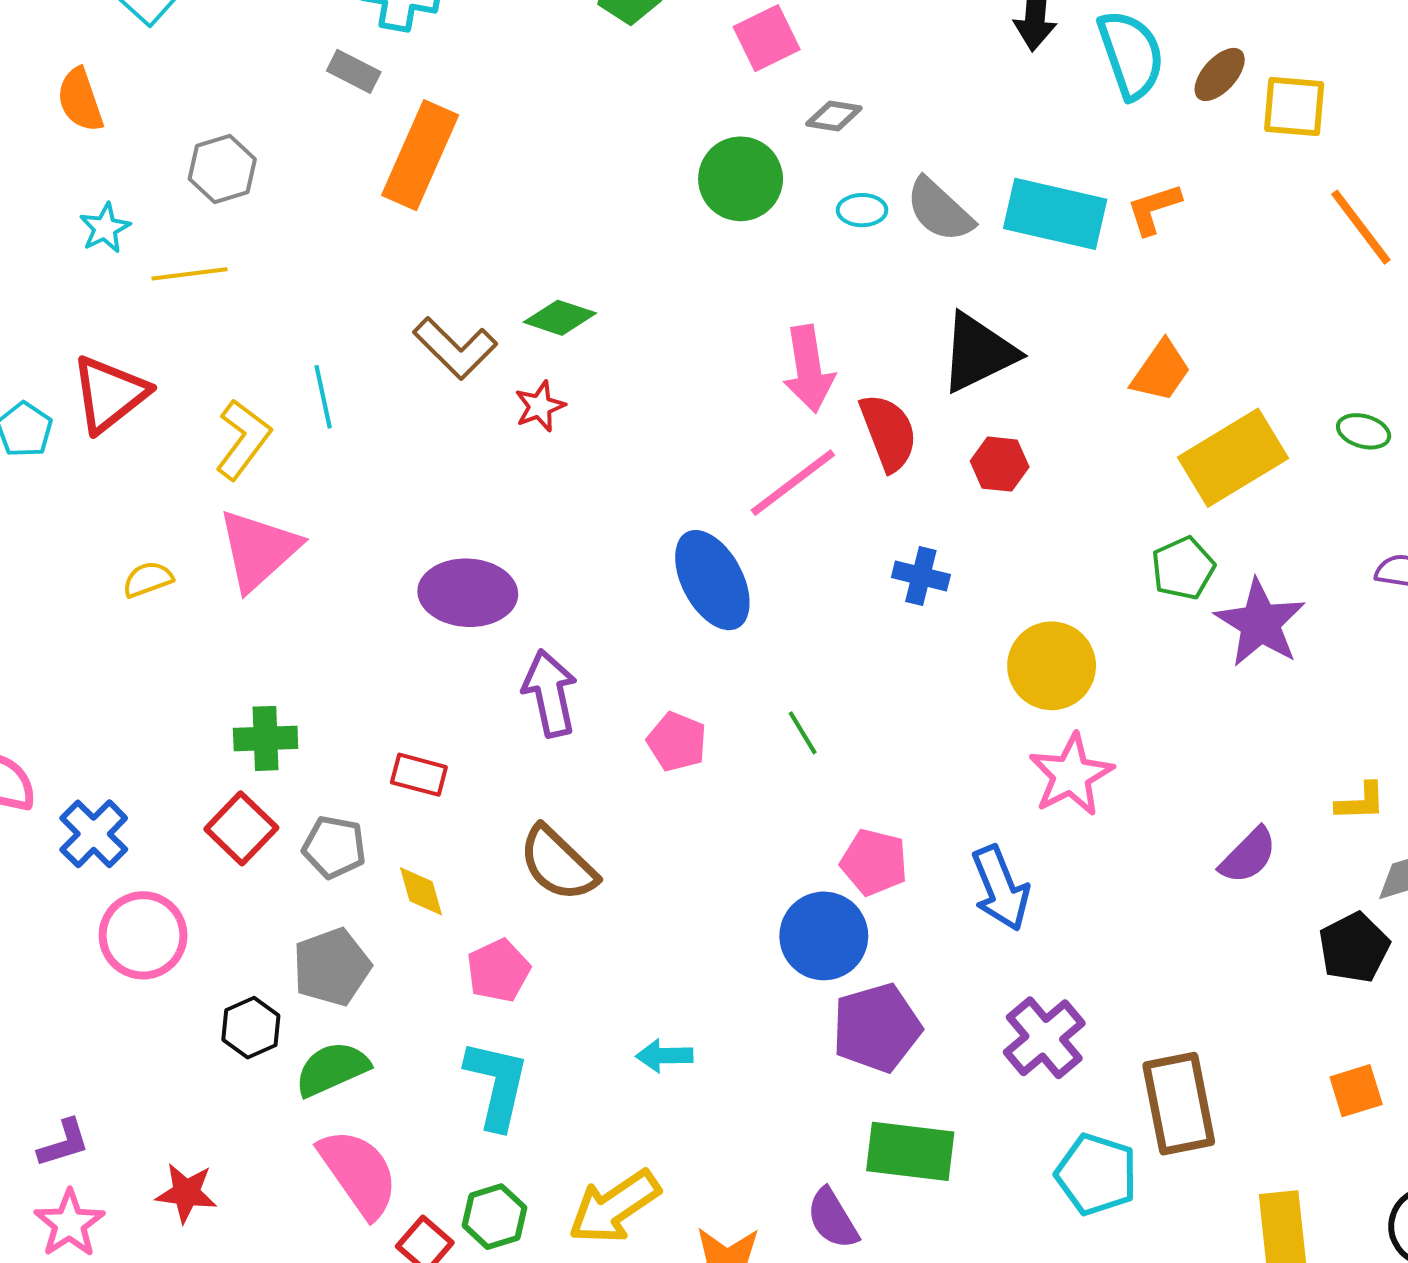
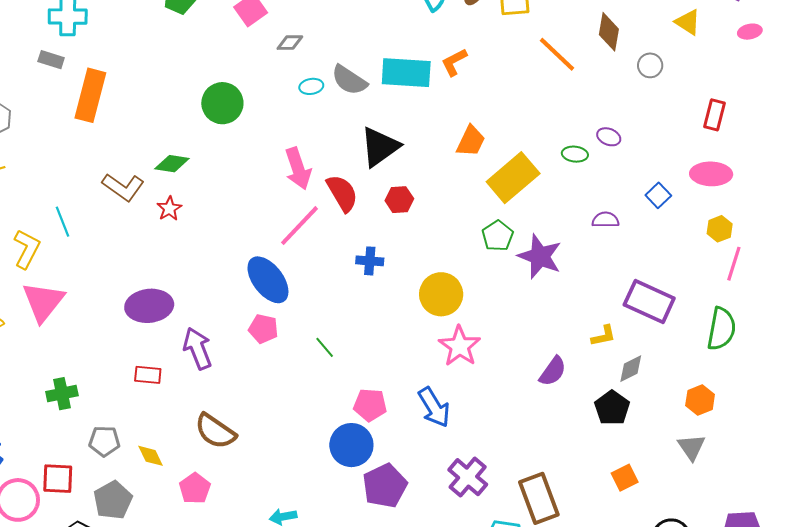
green circle: (741, 179) -> (222, 103), moved
pink pentagon: (677, 742) -> (263, 329), moved
red rectangle: (419, 775) -> (148, 375), moved
red square: (241, 828) -> (58, 479), moved, turned -32

